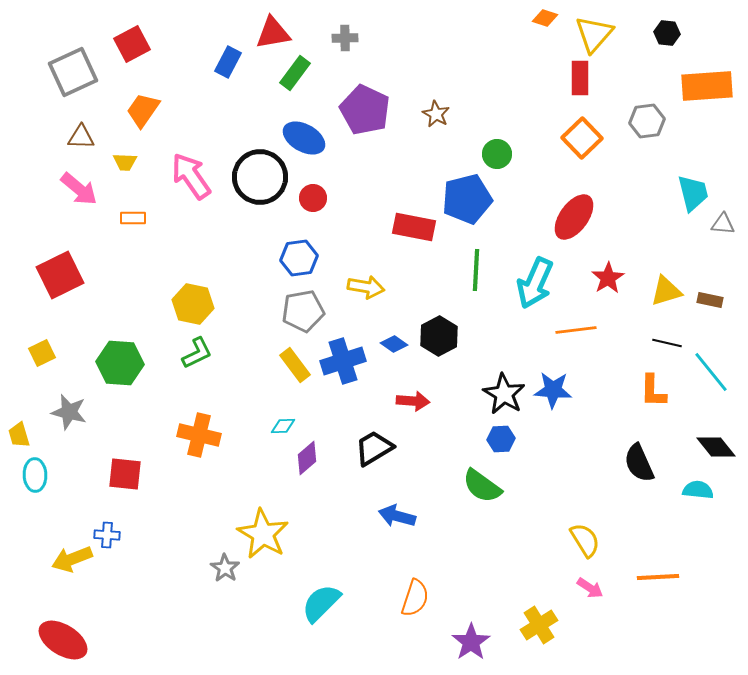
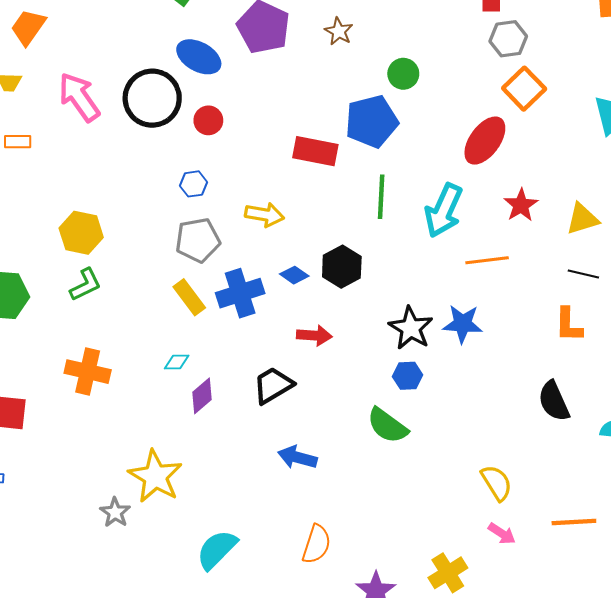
gray hexagon: (647, 121) -> (508, 39), moved
orange square: (582, 138) -> (524, 89), moved
blue hexagon: (299, 258) -> (194, 184), size x0.7

